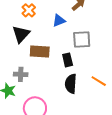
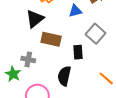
gray square: (82, 39) -> (95, 34), turned 36
black semicircle: (71, 84) -> (64, 76), moved

